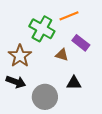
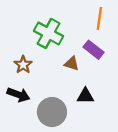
orange line: (69, 16) -> (99, 18), moved, turned -60
brown star: (20, 56) -> (23, 65), size x0.7

